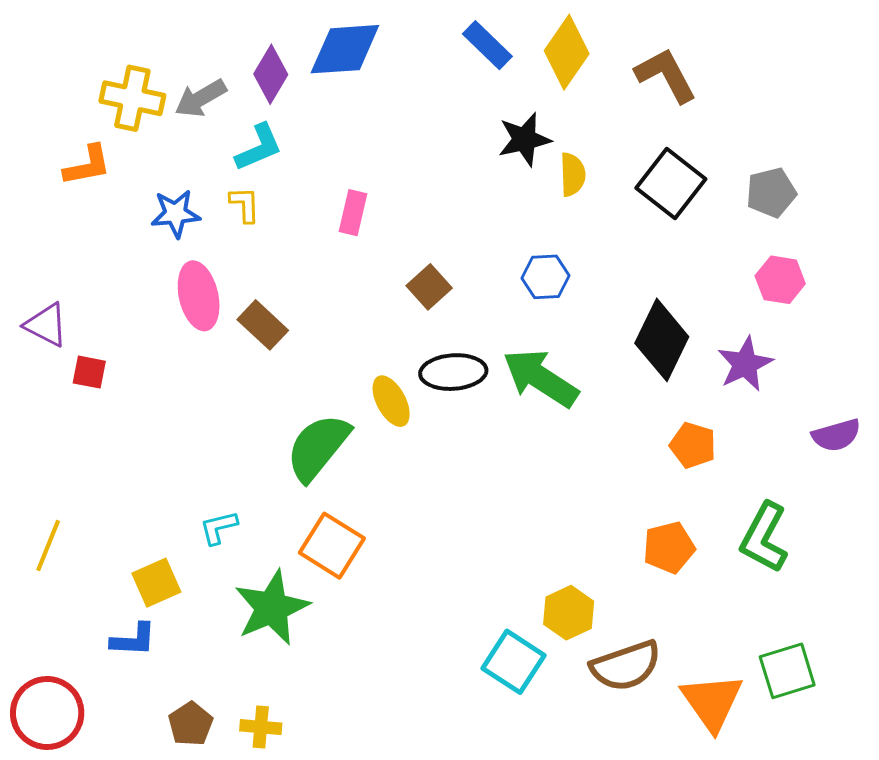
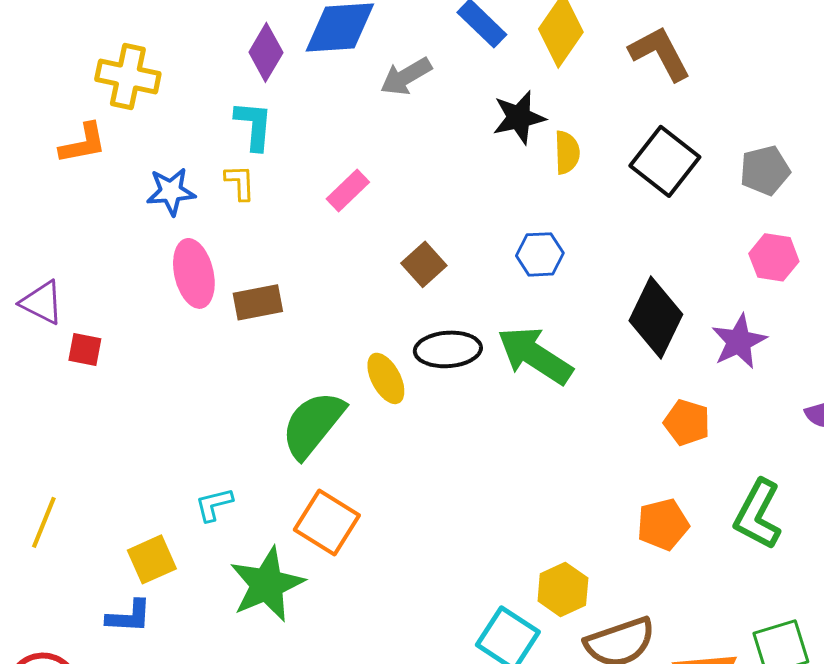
gray arrow: (201, 98) -> (406, 76), moved
cyan L-shape: (259, 147) -> (254, 125), turned -62
pink rectangle: (353, 213) -> (348, 190), turned 33
brown rectangle: (263, 325) -> (258, 302), turned -54

